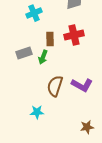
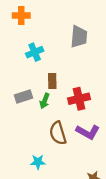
red cross: (74, 35) -> (79, 99), moved
brown semicircle: (55, 86) -> (58, 133), turned -35

